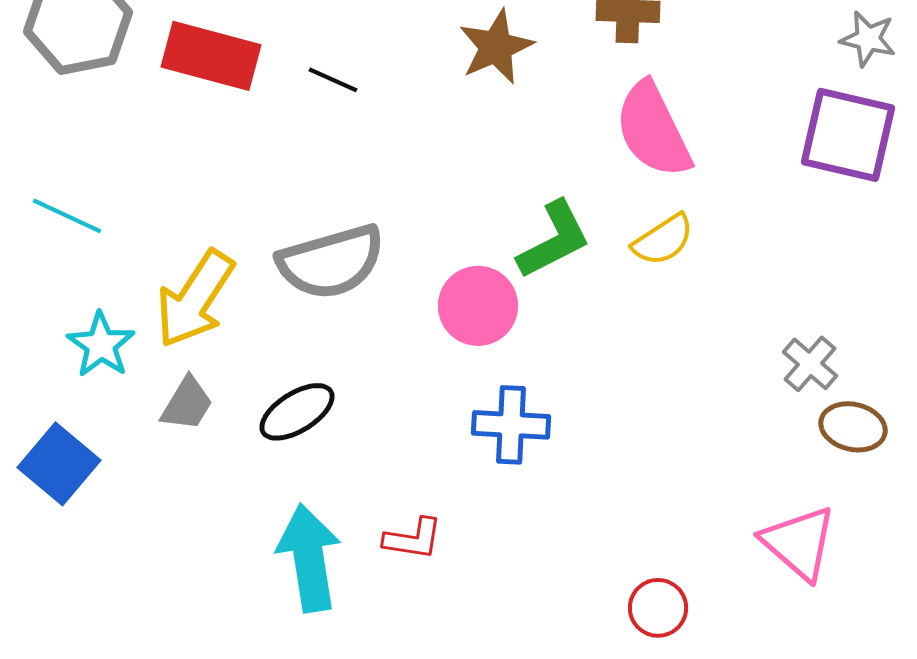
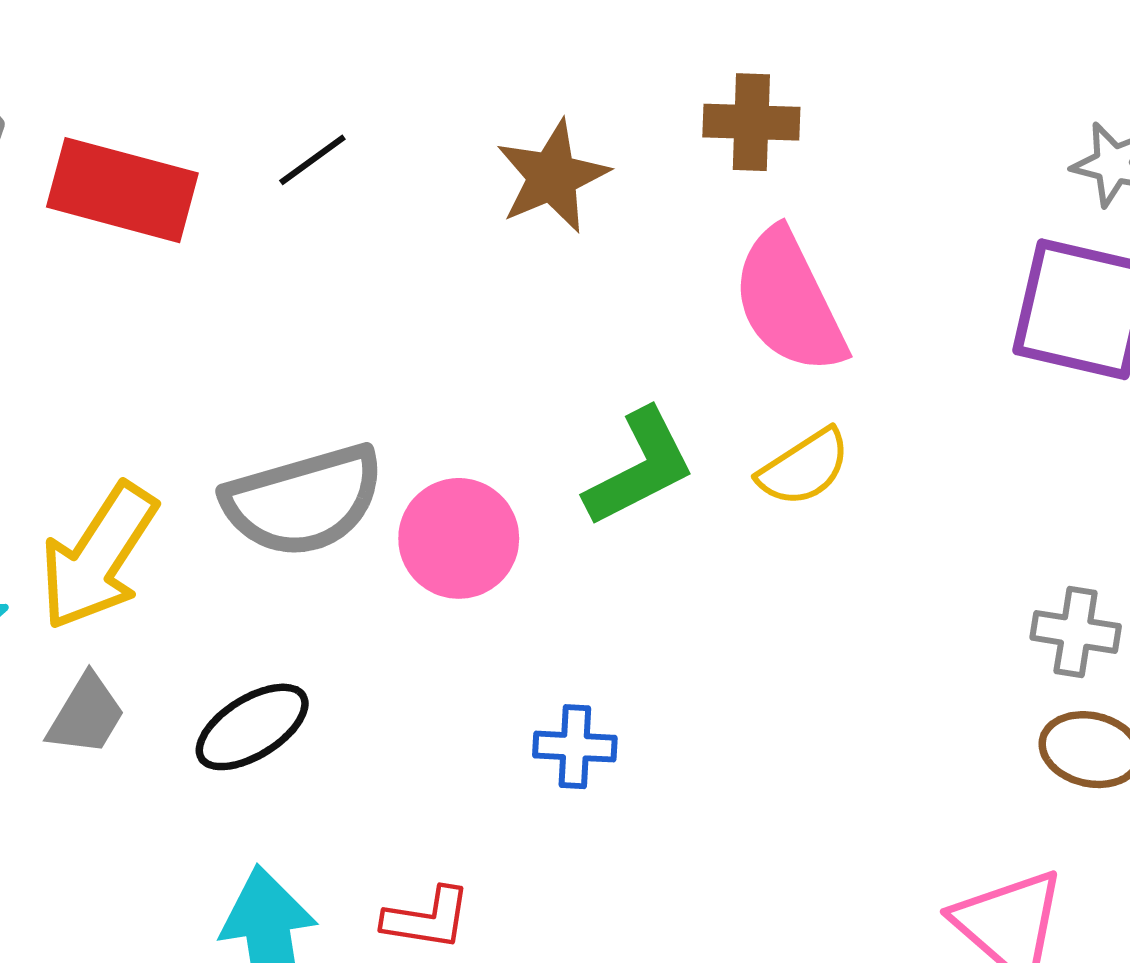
black line: (333, 80) -> (312, 160), moved, turned -60
pink circle: (478, 306) -> (459, 538), moved
gray cross: (810, 364) -> (1076, 632), moved, turned -32
blue cross: (511, 425) -> (575, 747), size x0.7

